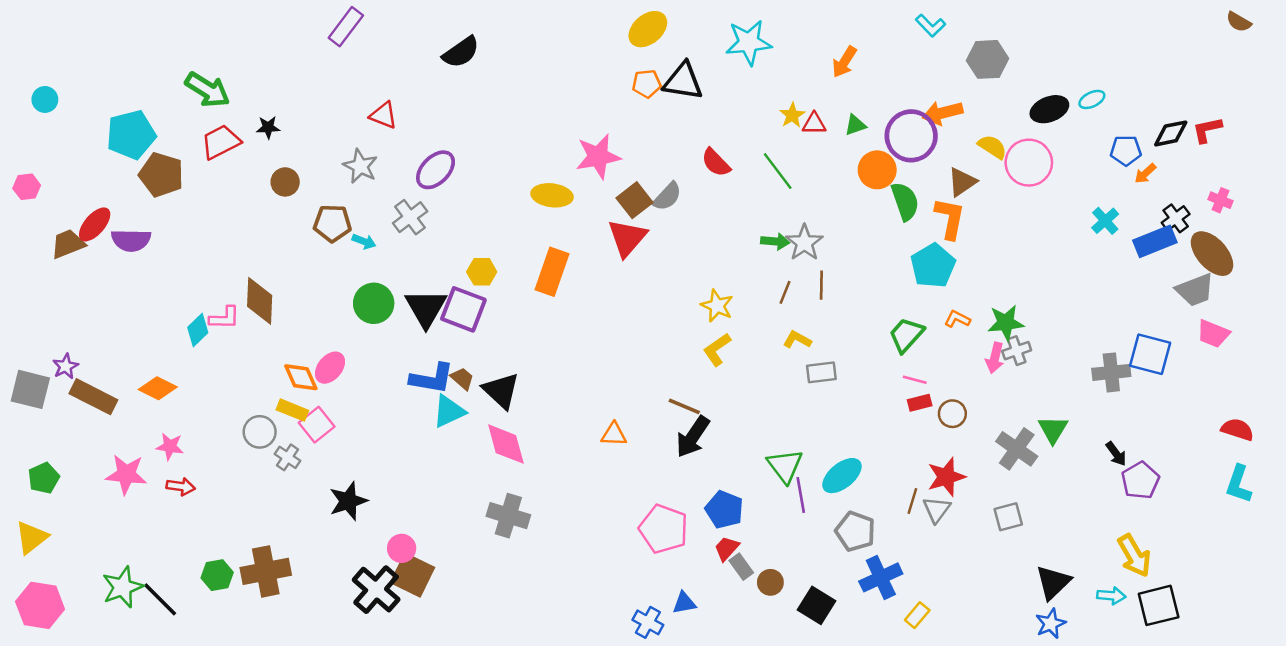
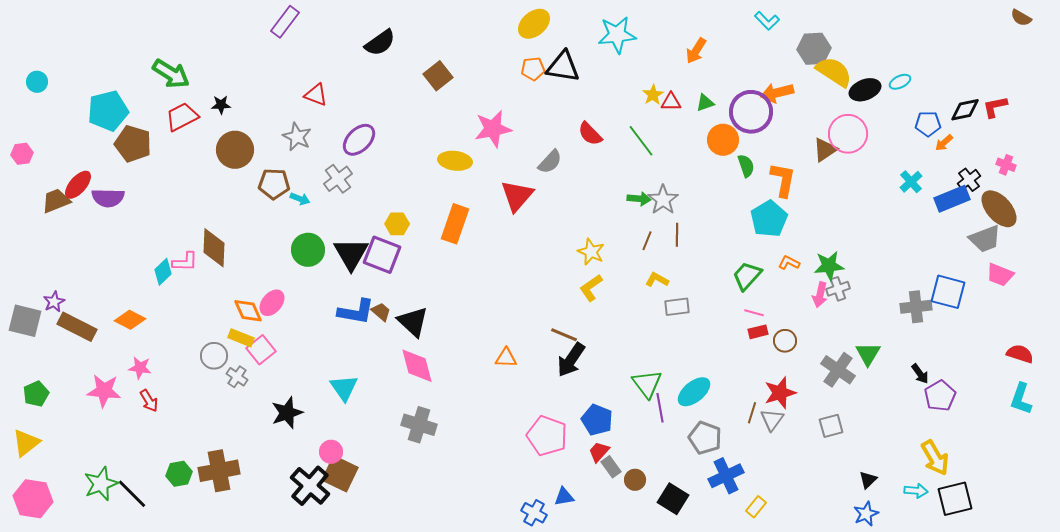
yellow semicircle: (992, 147) -> (834, 72), moved, size x1.5
brown circle: (285, 182) -> (235, 150), size x1.6
brown triangle: (962, 182) -> (825, 150), moved
brown square: (635, 200) -> (438, 76), moved
green semicircle: (905, 201) -> (746, 166), size x0.7
cyan triangle: (449, 411) -> (344, 388), moved, turned -40
red arrow: (181, 486) -> (149, 401), turned 50
black triangle: (1053, 582) -> (868, 480), size x0.6

